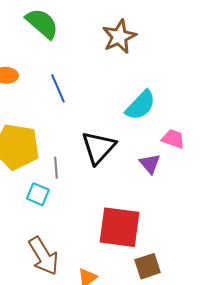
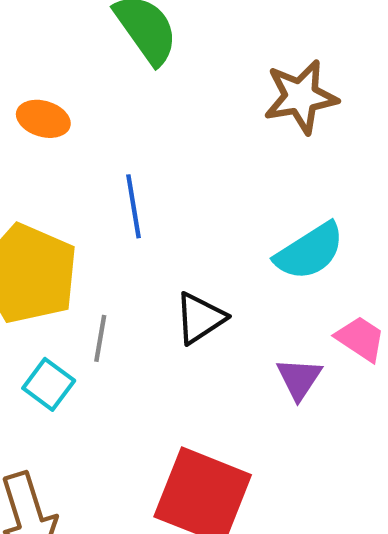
blue line: (58, 88) -> (134, 206), moved
black triangle: (99, 147) -> (200, 318), size x0.7

